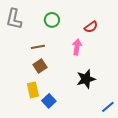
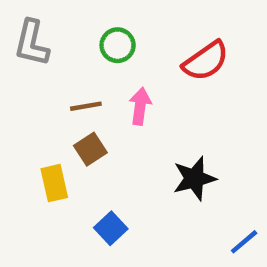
red semicircle: (91, 27) -> (206, 61), size x1.5
pink arrow: (77, 47) -> (140, 106), moved
yellow rectangle: (33, 90) -> (54, 183), moved

